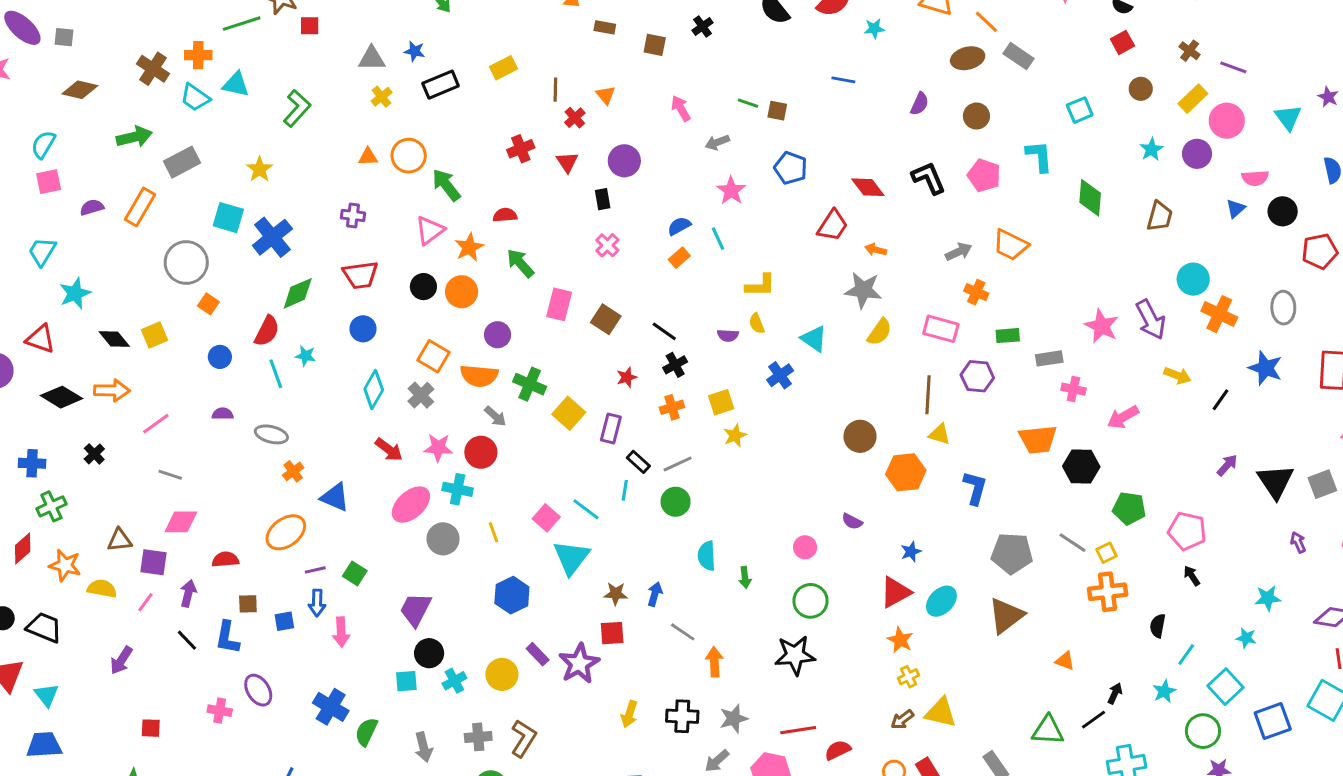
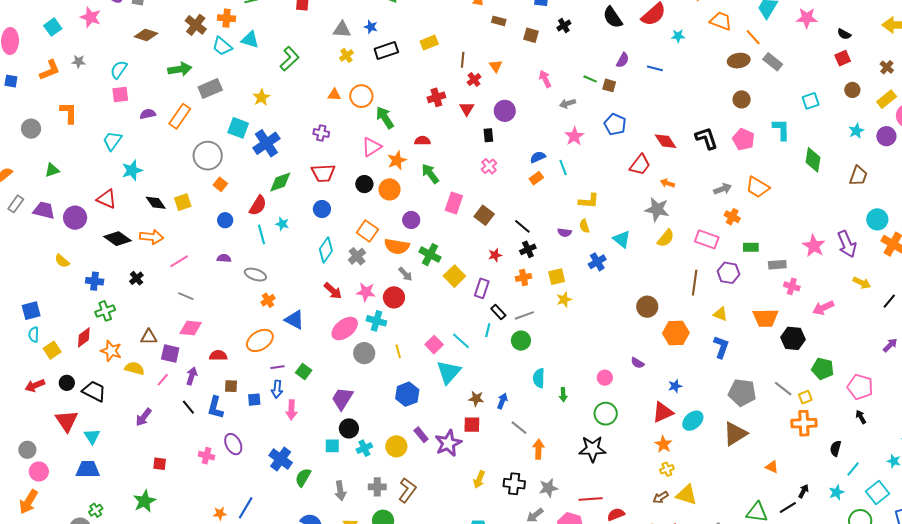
purple semicircle: (920, 104) -> (623, 60), moved
yellow triangle: (940, 434) -> (720, 314), moved

